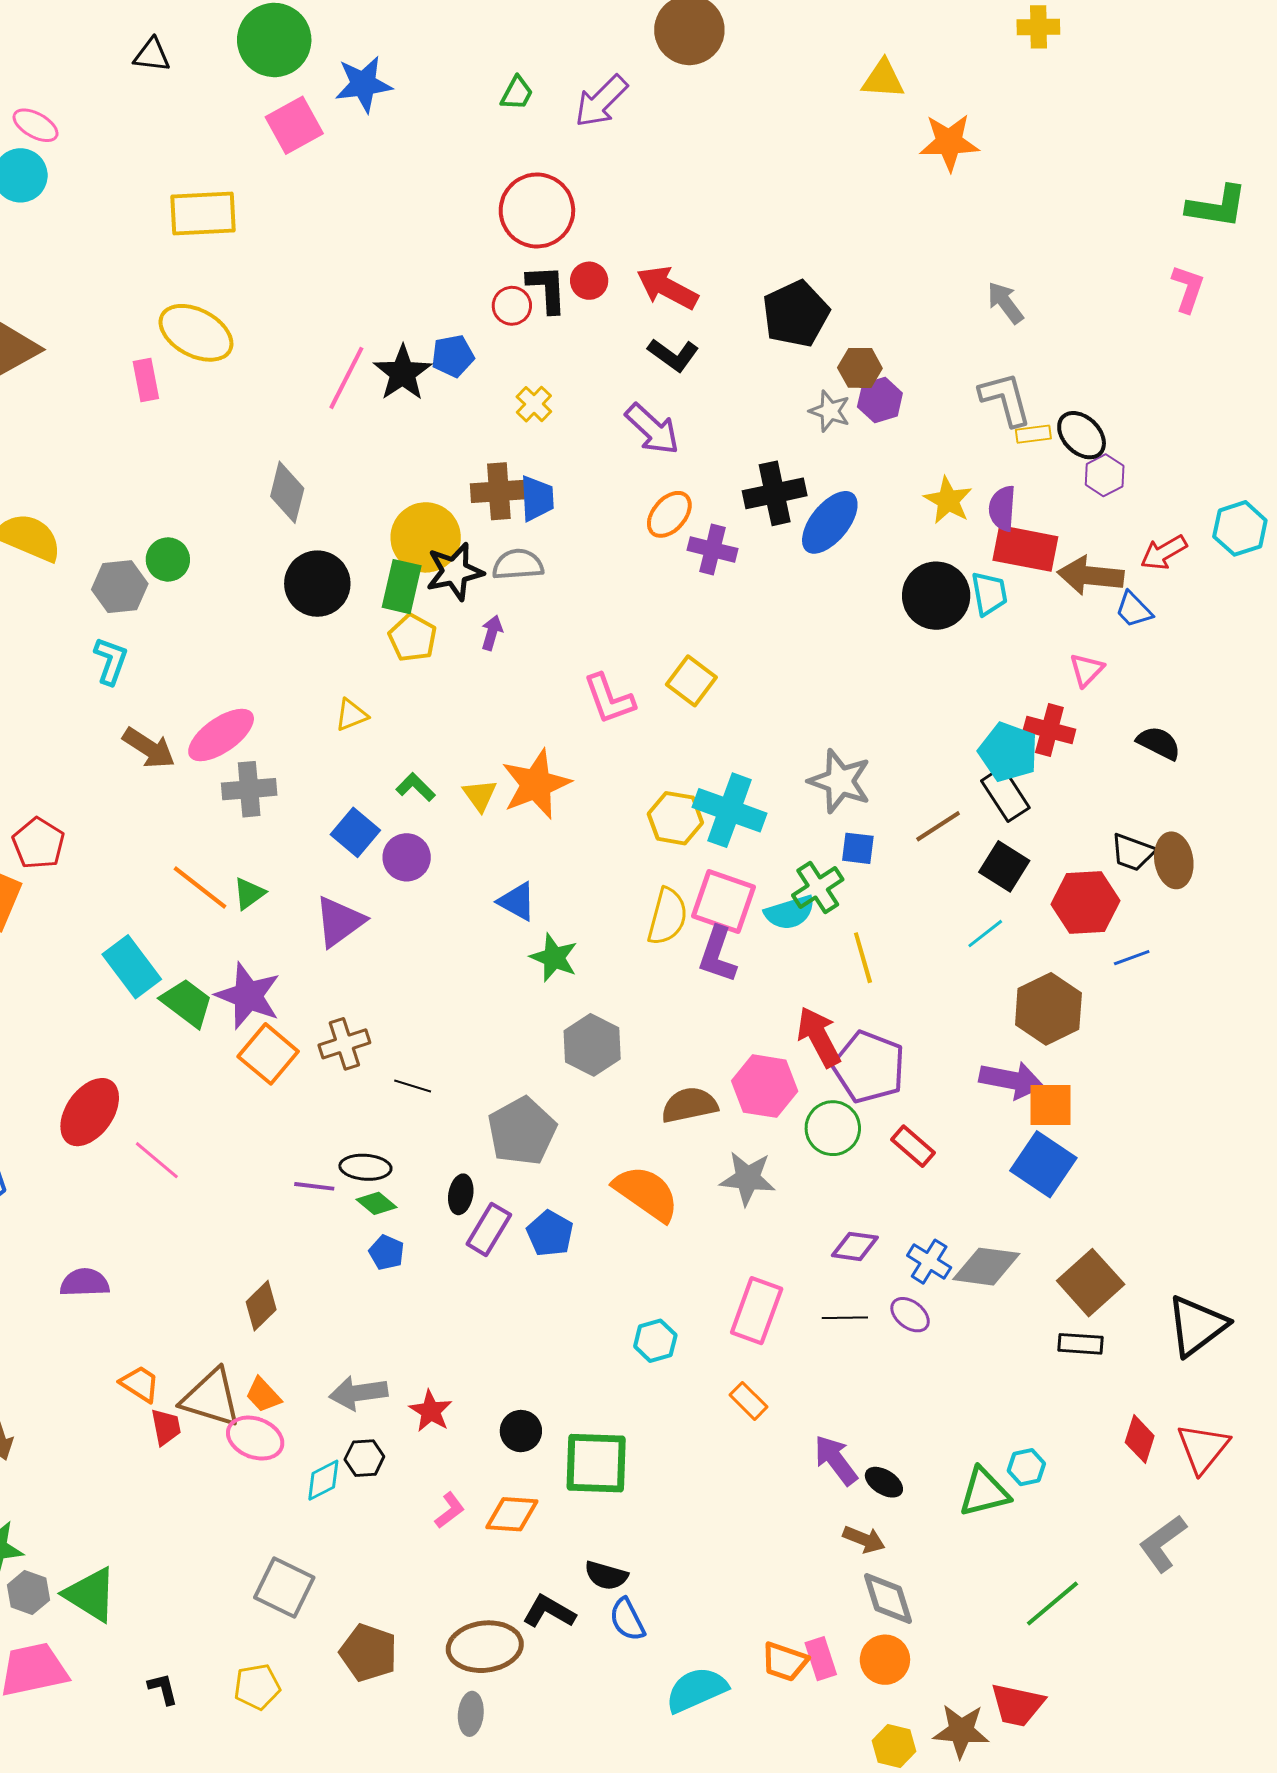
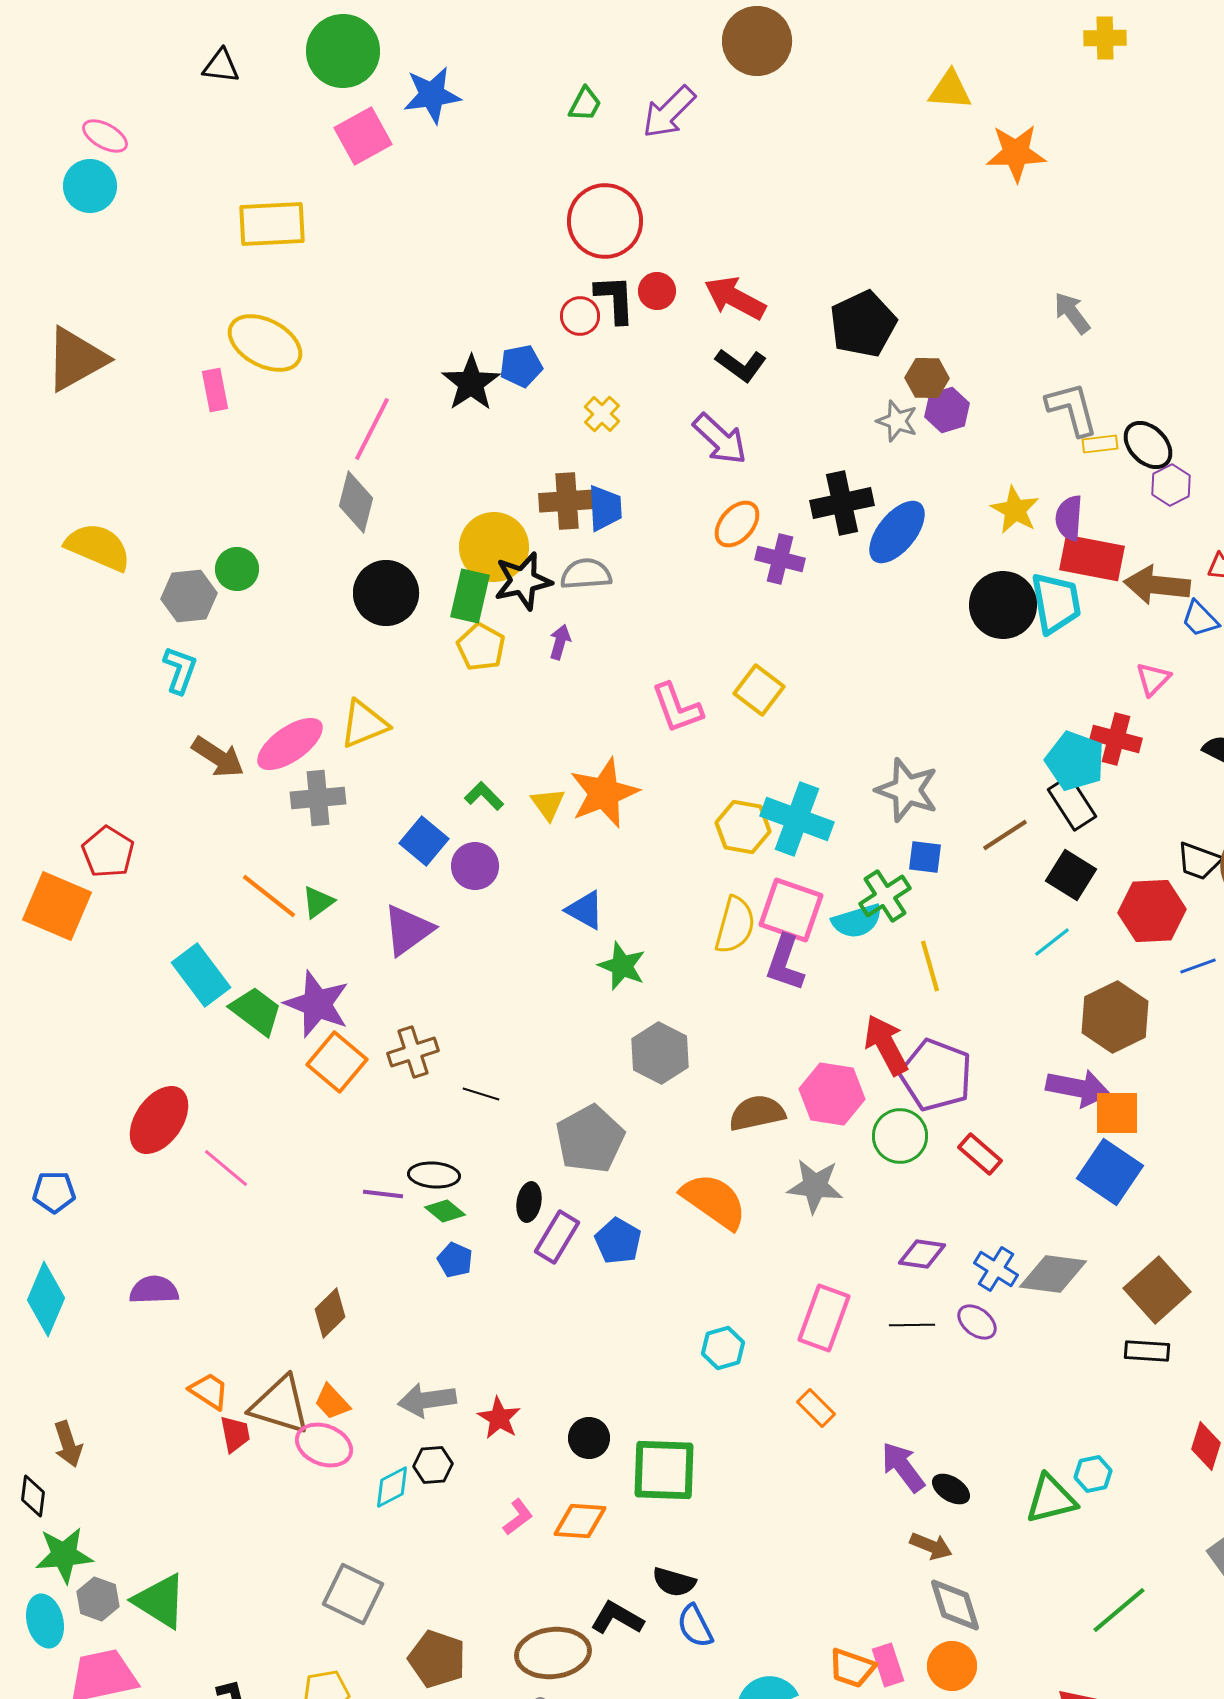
pink line: (346, 378) -> (372, 429), moved
cyan trapezoid: (989, 594) -> (1056, 603), size x1.4
yellow triangle: (351, 715) -> (364, 724), moved, size x1.5

